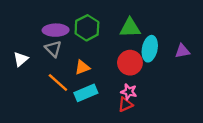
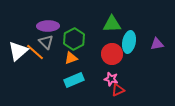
green hexagon: (87, 28) -> (74, 39), moved
white triangle: (21, 59) -> (18, 51), size x1.5
orange line: (58, 82) -> (35, 52), moved
red triangle: (125, 105) -> (118, 90), moved

